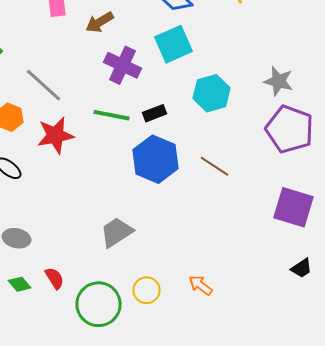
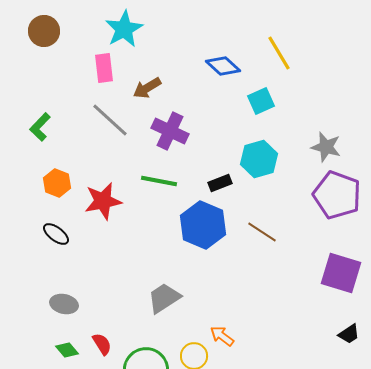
cyan square: (174, 44) -> (261, 101), moved, size x0.7
gray line: (44, 85) -> (110, 120), moved
black rectangle: (155, 113) -> (220, 183), moved
orange arrow: (201, 285) -> (222, 336), moved

